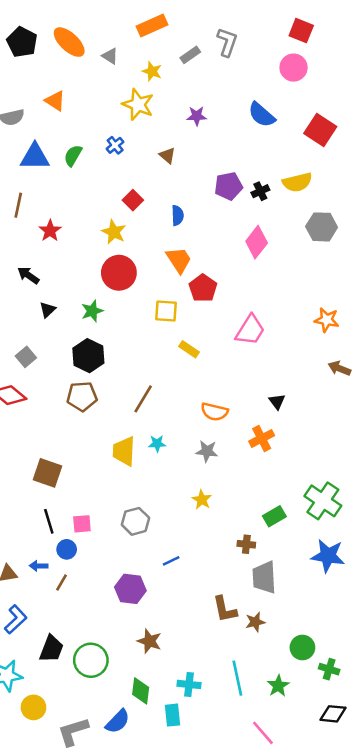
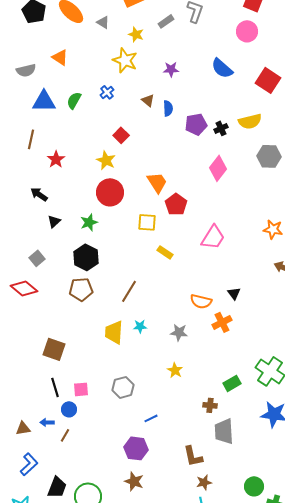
blue semicircle: (178, 215) -> (168, 108), moved
orange semicircle: (214, 412) -> (201, 301), moved
purple hexagon: (130, 589) -> (136, 448), moved
brown star: (255, 622) -> (204, 482), moved

